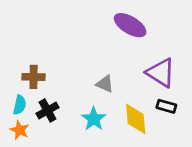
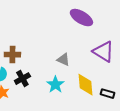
black rectangle: (166, 106) -> (107, 94), moved

